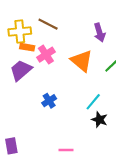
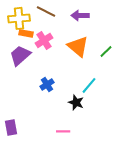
purple arrow: (99, 33) -> (80, 15), moved, turned 108
black star: (99, 120) -> (76, 102), moved

